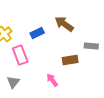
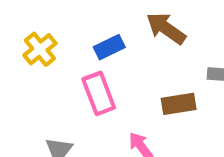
pink rectangle: (20, 55) -> (99, 93), moved

